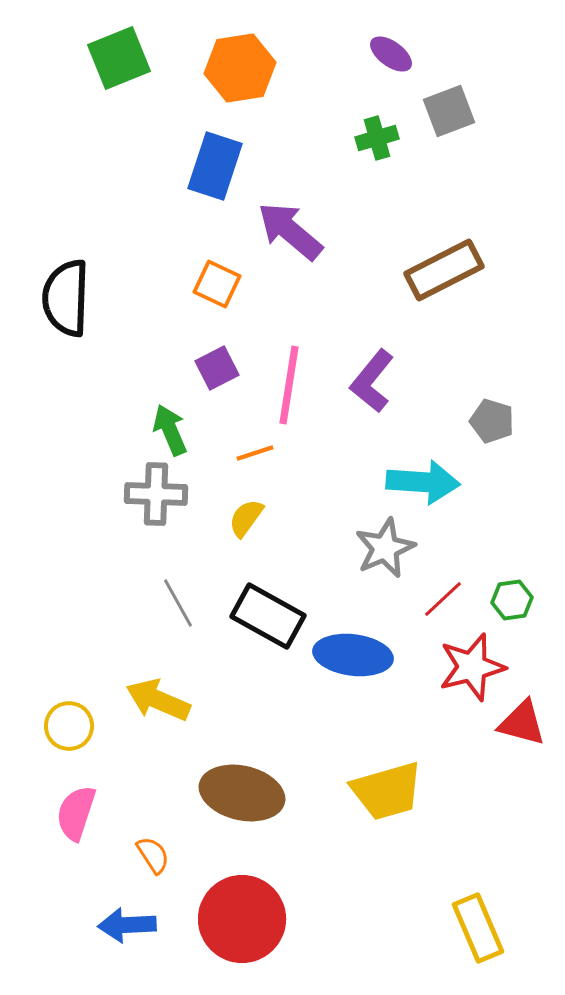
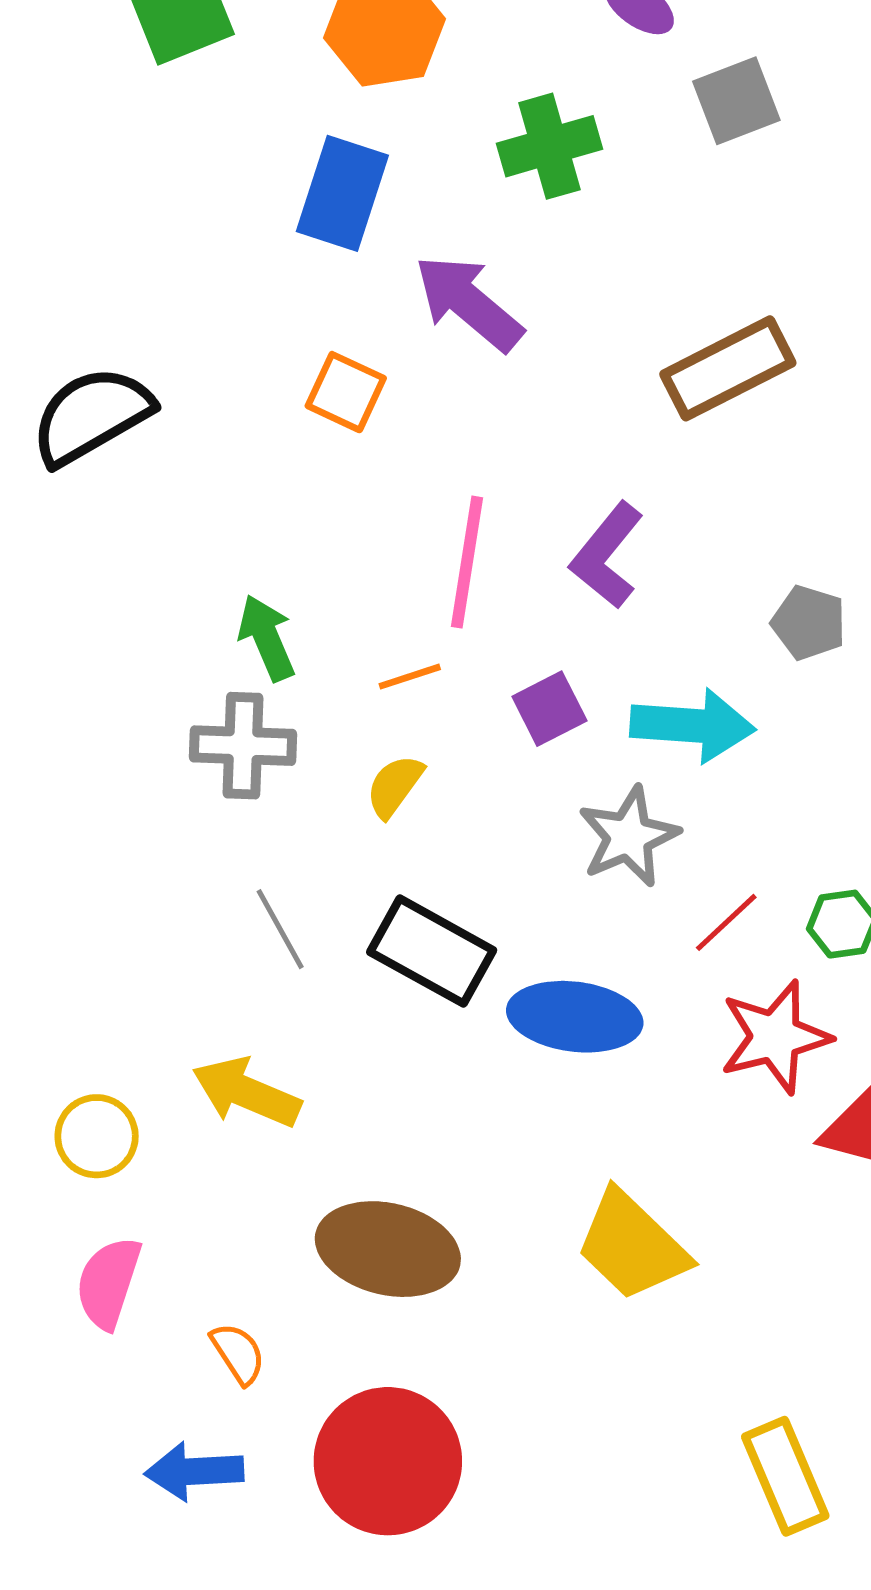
green cross: (377, 138) -> (549, 146), moved, size x1.4
black semicircle: (66, 298) -> (92, 416), turned 58
purple square: (217, 368) -> (549, 709), moved
yellow trapezoid: (387, 791) -> (632, 1246), turned 60

